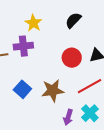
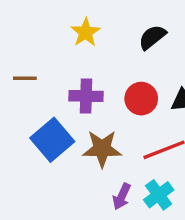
purple cross: (23, 46) -> (86, 96), moved
blue square: (22, 89) -> (52, 140), size x1.4

